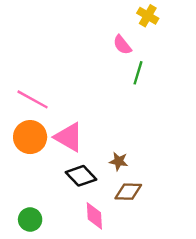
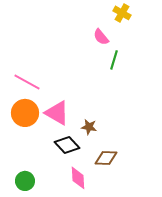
brown star: (119, 161) -> (89, 127), moved

